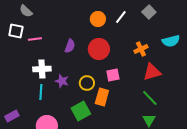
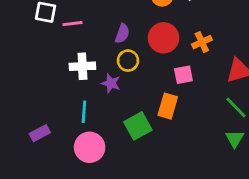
orange cross: (141, 49) -> (202, 42), moved
yellow circle: (87, 83) -> (128, 61), moved
cyan line: (41, 92) -> (84, 112), moved

